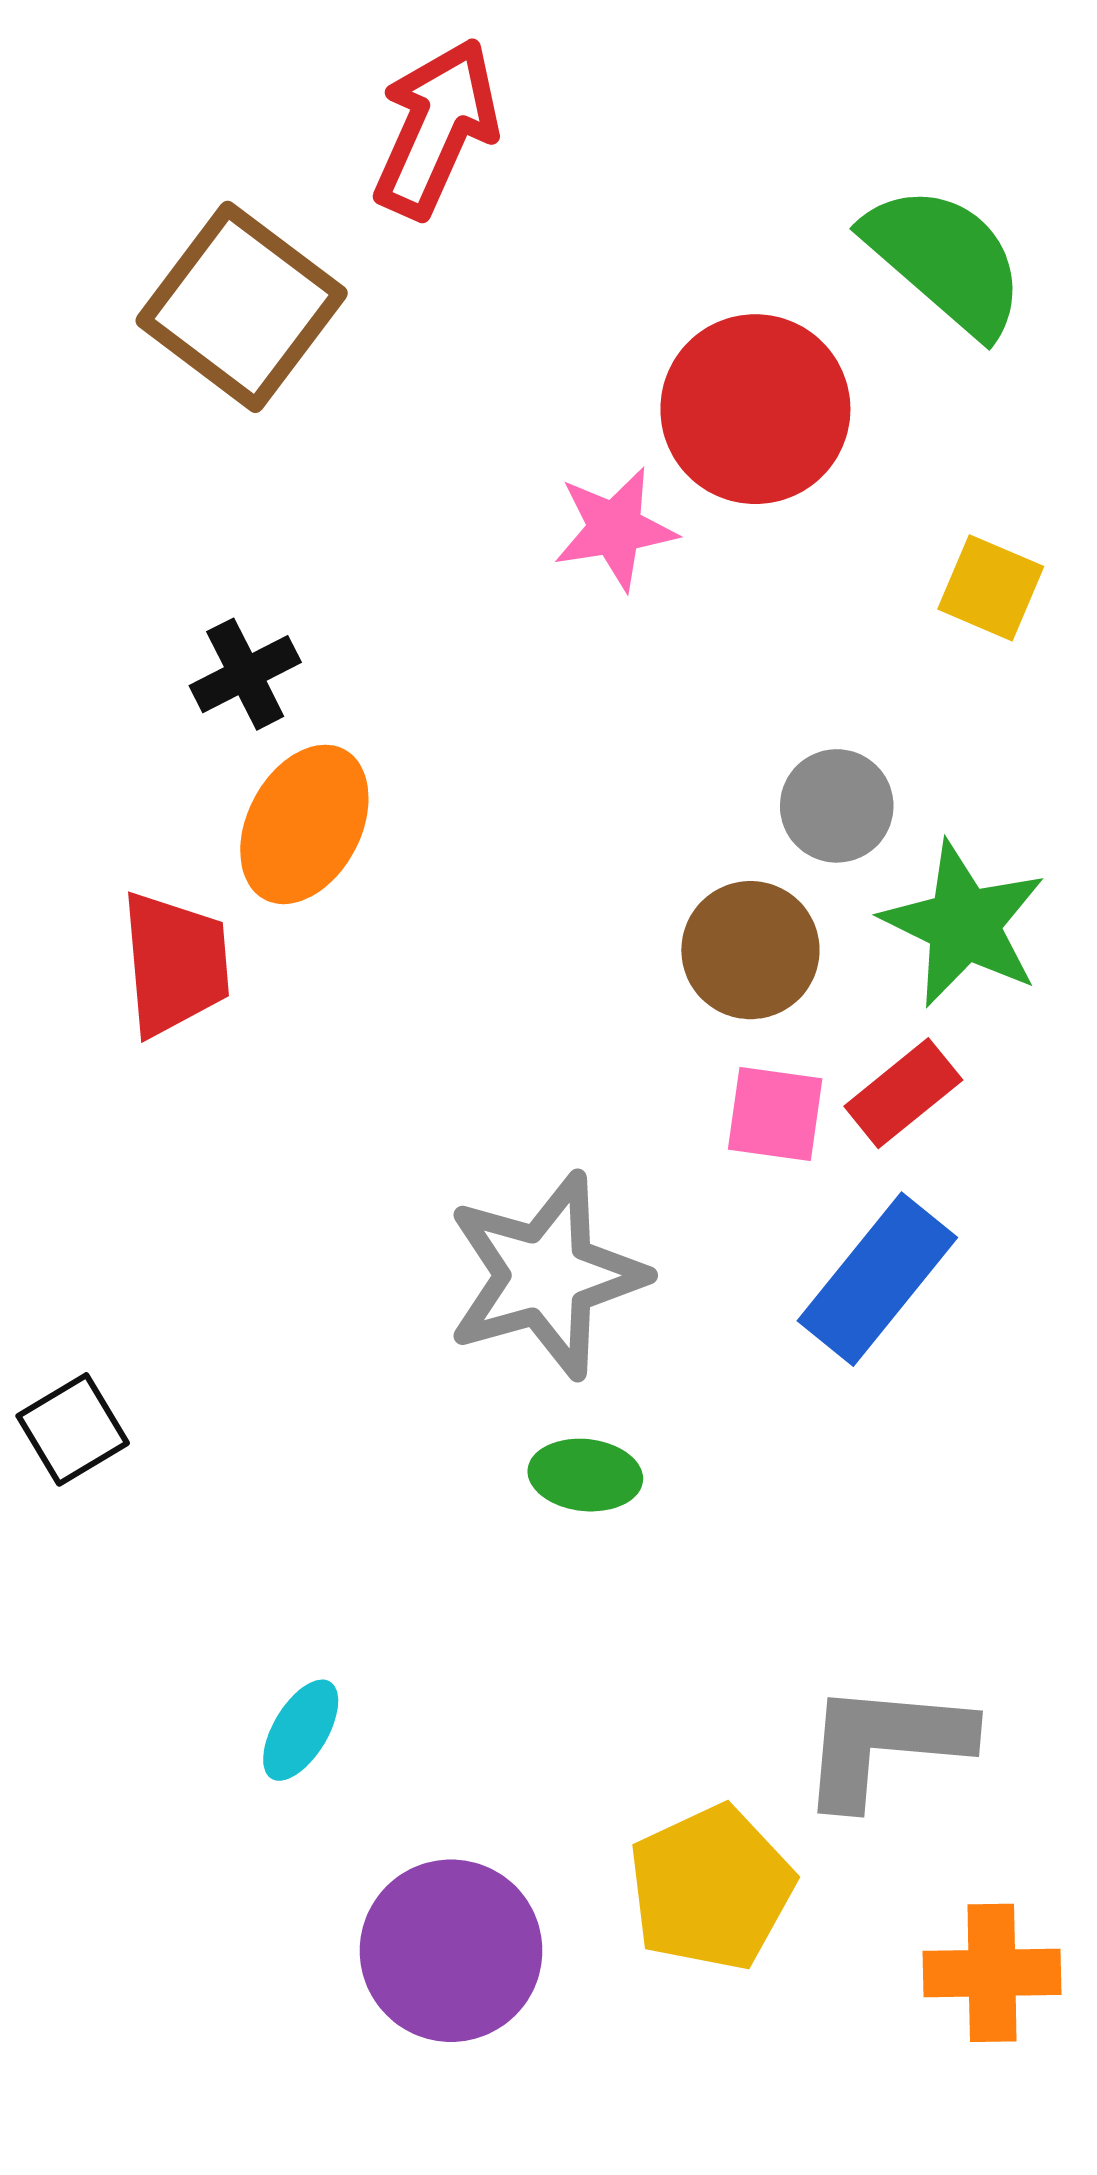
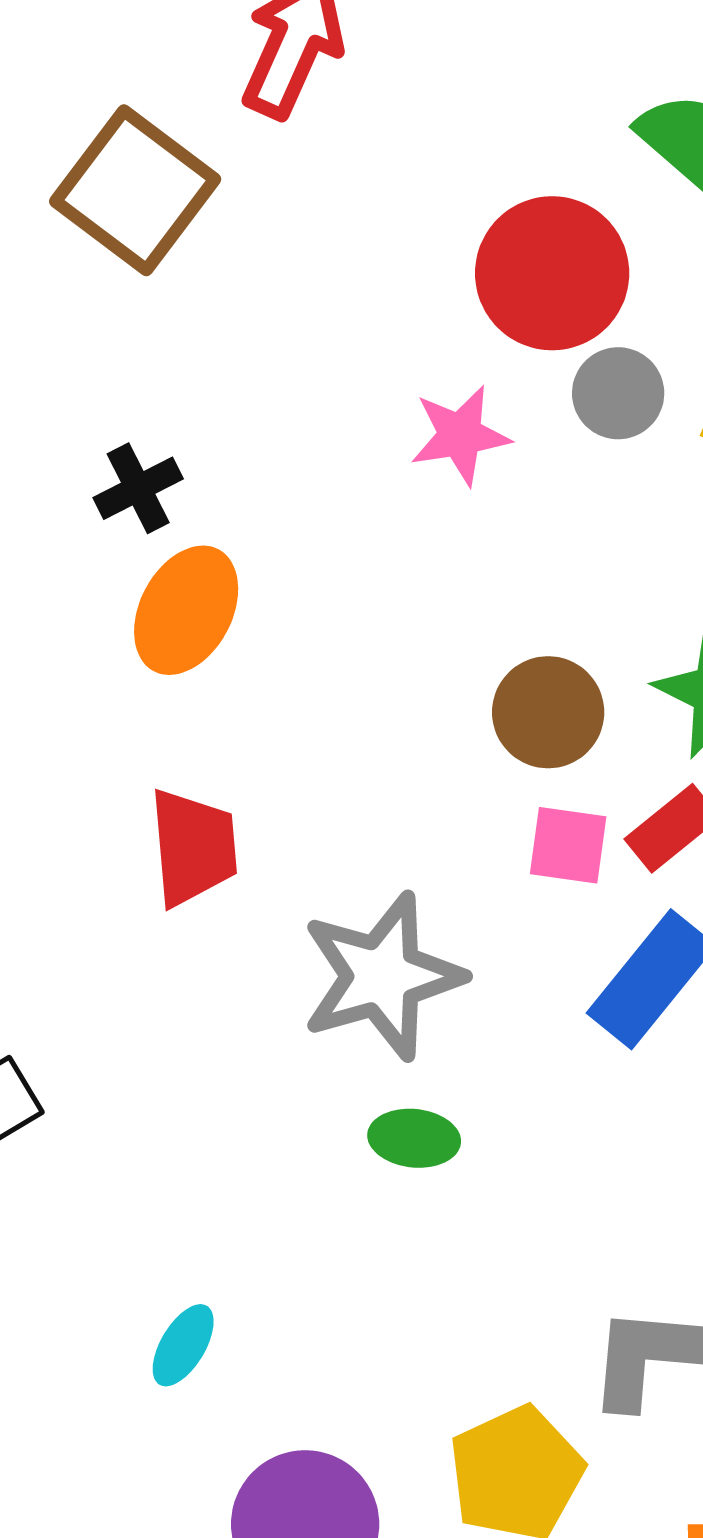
pink star: (615, 529) -> (460, 435), moved
gray circle: (837, 806) -> (618, 393), moved
red trapezoid: (175, 964) -> (193, 847), moved

